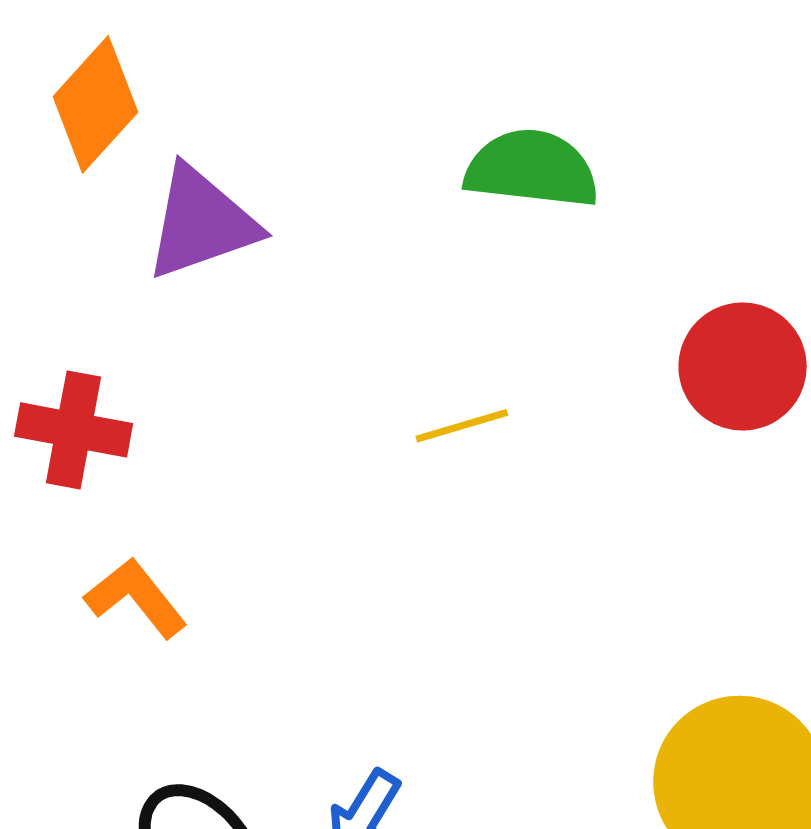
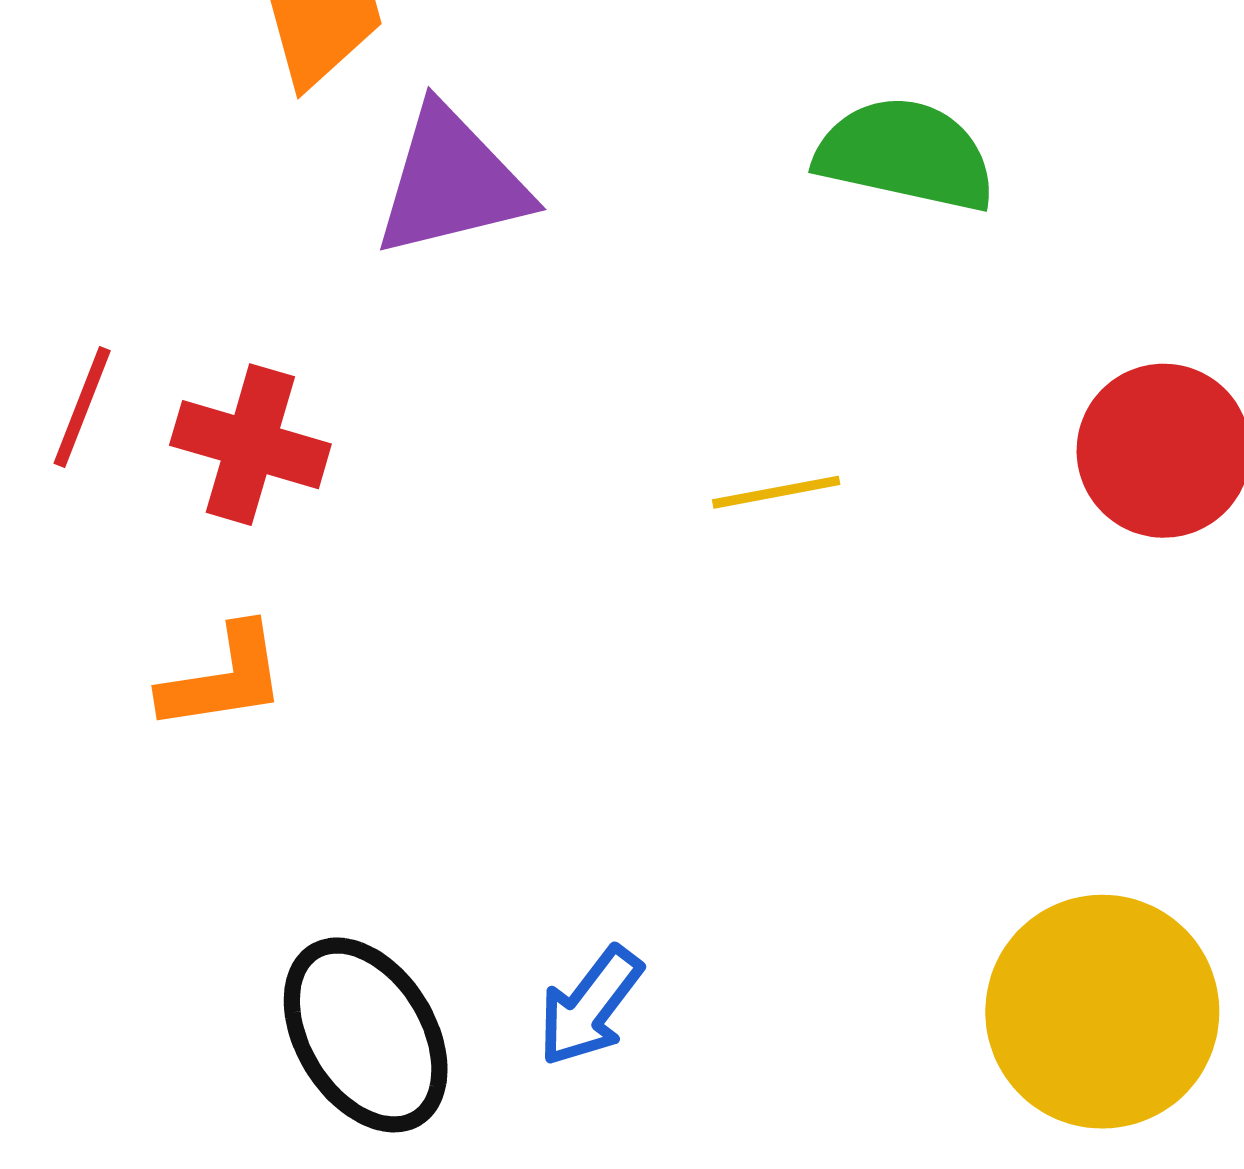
orange L-shape: (136, 598) -> (223, 678), moved, turned 114

